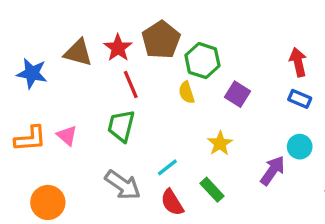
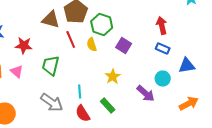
red star: (118, 48) -> (24, 46), moved, turned -30
brown triangle: (78, 53) -> (51, 20), moved
red line: (131, 84) -> (71, 40), moved
cyan line: (167, 167) -> (80, 92), turned -56
purple arrow: (273, 171) -> (146, 94), turned 96

